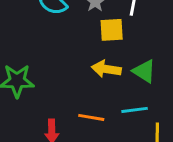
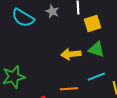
yellow square: (112, 30) -> (93, 24), moved

